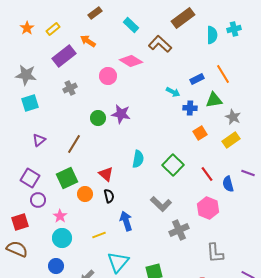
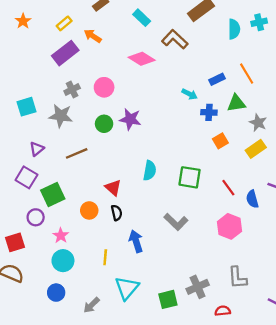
yellow rectangle: (53, 29) -> (64, 23), moved
gray star: (26, 75) -> (61, 116), moved
pink circle: (108, 76) -> (104, 87), moved
brown line: (74, 144) -> (77, 153), turned 36
green square: (173, 165) -> (190, 177), turned -35
purple square: (30, 178) -> (26, 177), moved
green square: (67, 178) -> (53, 194), moved
gray cross: (179, 230) -> (198, 287), moved
yellow line: (99, 235) -> (105, 257), turned -64

